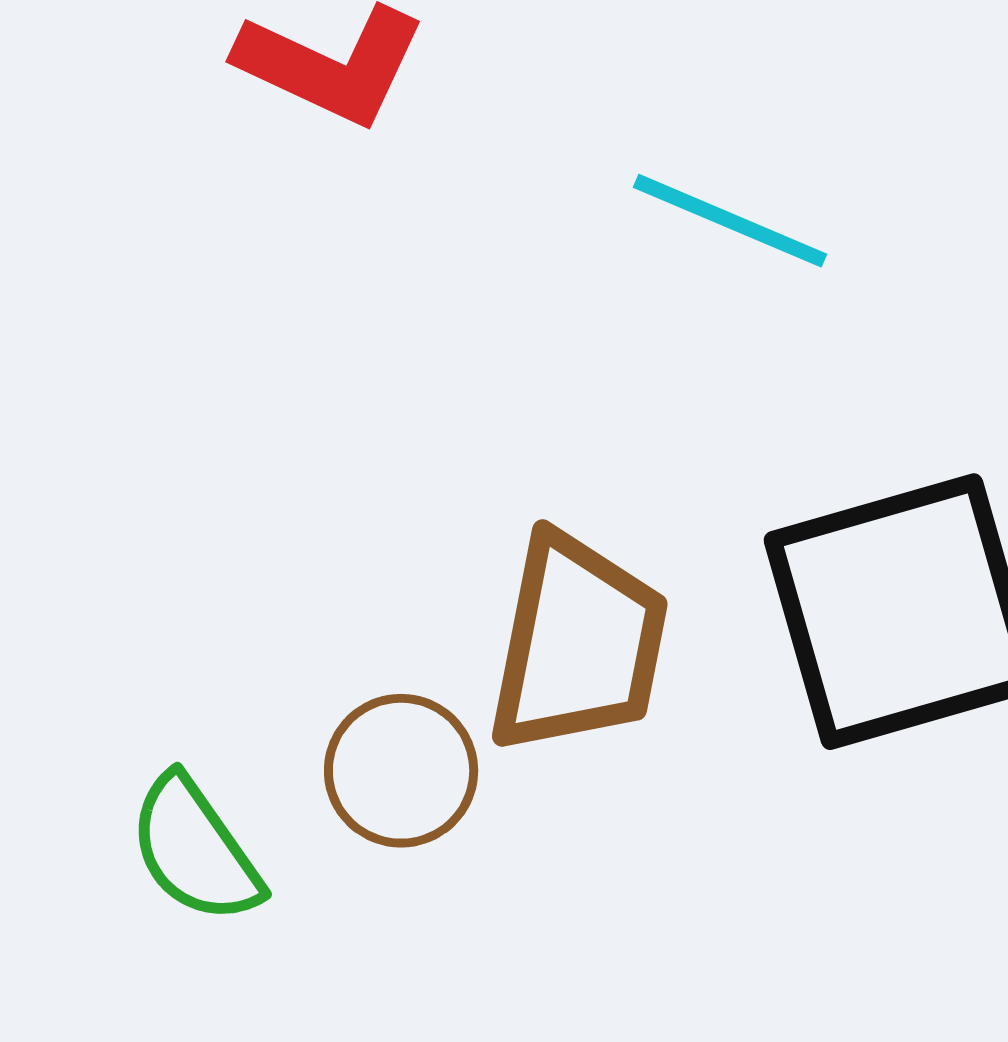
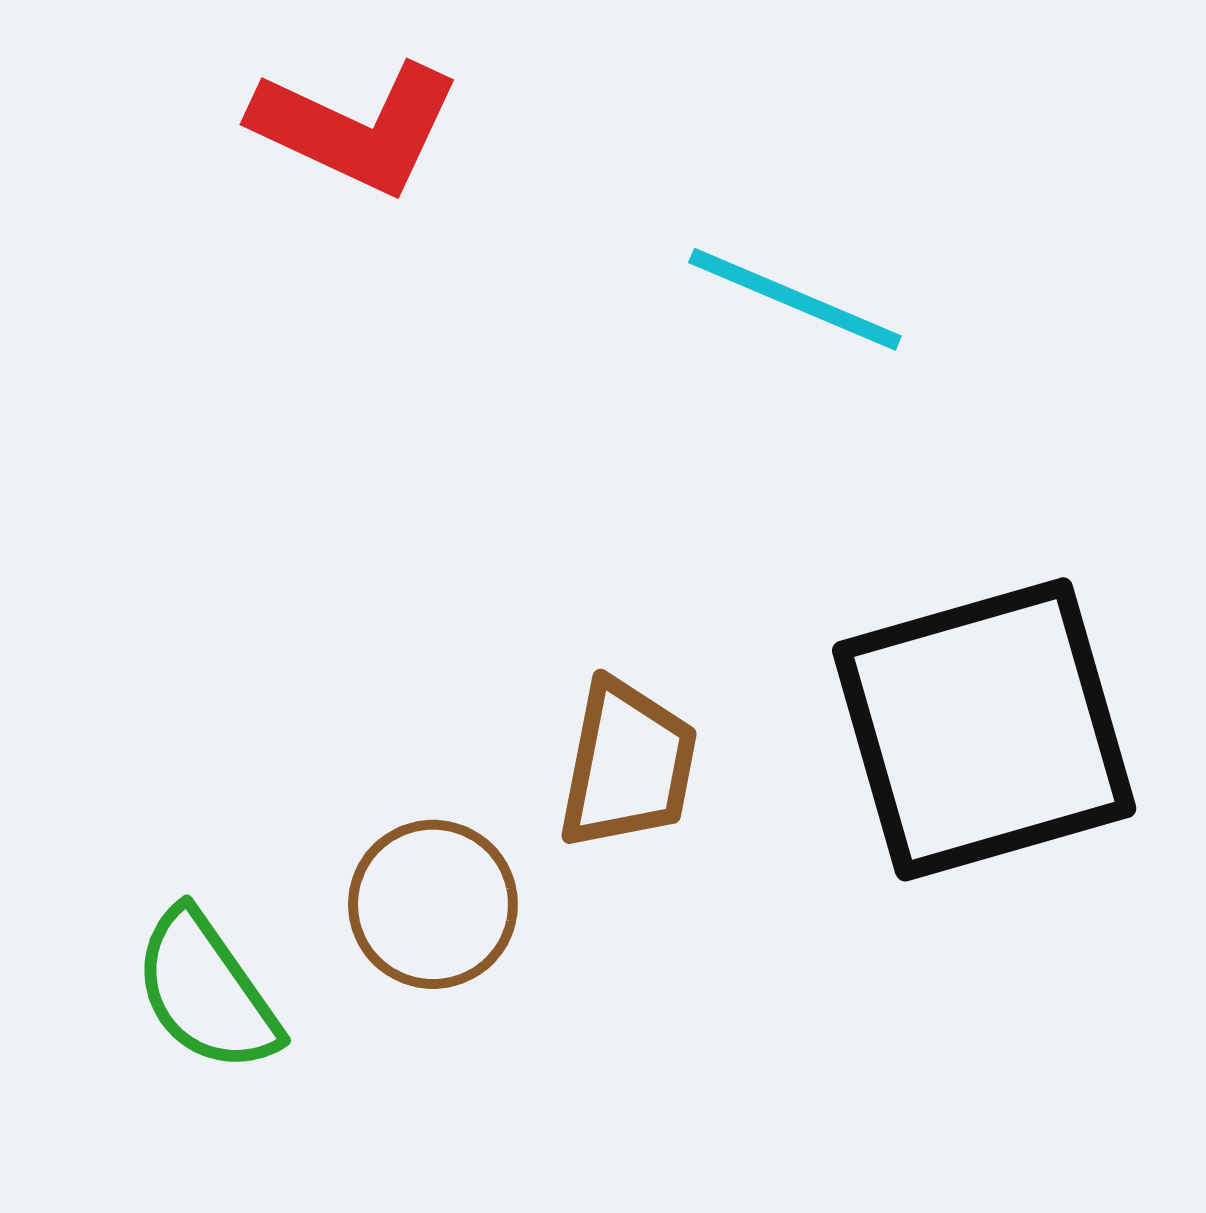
brown trapezoid: (578, 644) -> (628, 765), size x0.7

